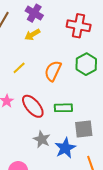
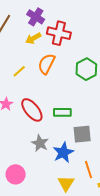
red cross: (79, 26) -> (59, 33), moved
orange semicircle: (53, 71) -> (46, 64), moved

